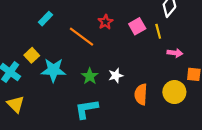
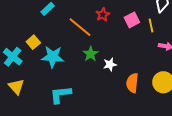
green star: (90, 76) -> (91, 54), moved
cyan L-shape: (87, 109) -> (61, 95), moved

